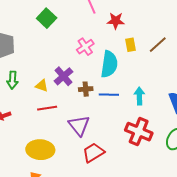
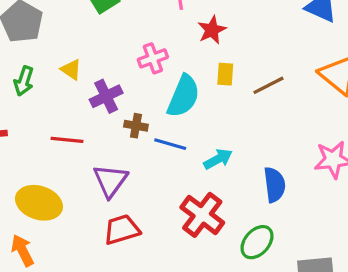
red star: (116, 21) -> (212, 30), turned 30
yellow triangle: (42, 86) -> (71, 70), moved
cyan arrow: (139, 96) -> (218, 159), turned 48

